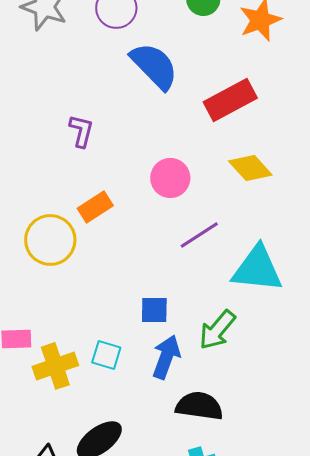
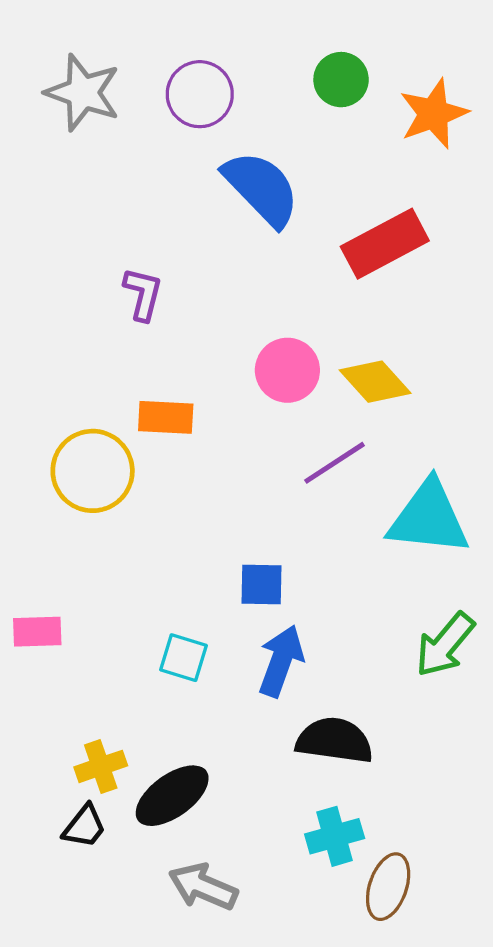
yellow diamond: (250, 168) -> (375, 382), moved
orange rectangle: (95, 207) -> (166, 417), turned 36
green arrow: (217, 330) -> (445, 645), moved
yellow cross: (55, 366) -> (101, 766), moved, size x0.7

